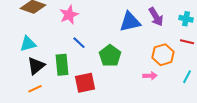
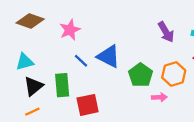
blue triangle: (130, 22) -> (109, 56), moved, turned 40
green pentagon: (110, 56) -> (141, 75), moved

